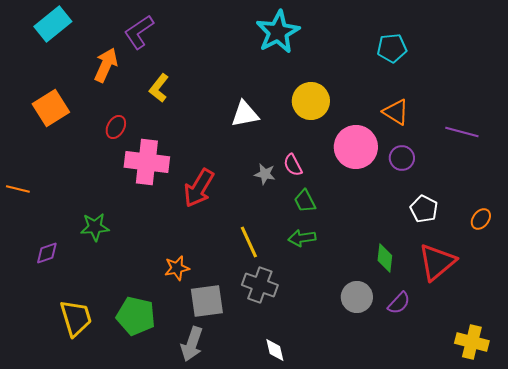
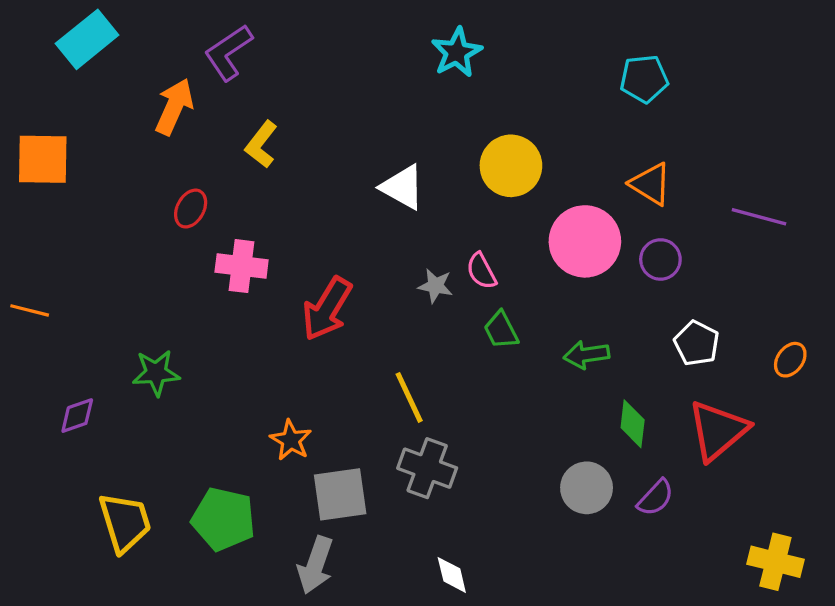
cyan star: (278, 32) -> (457, 52), size x0.7
orange square: (51, 108) -> (43, 159), moved, turned 33
white triangle: (245, 114) -> (403, 187), turned 40
pink cross: (147, 162) -> (242, 266), size x0.7
green arrow: (302, 238) -> (587, 355), moved
orange star: (177, 268) -> (291, 440), turned -30

